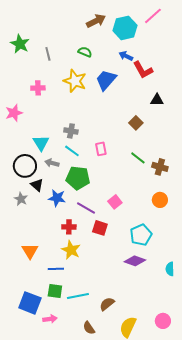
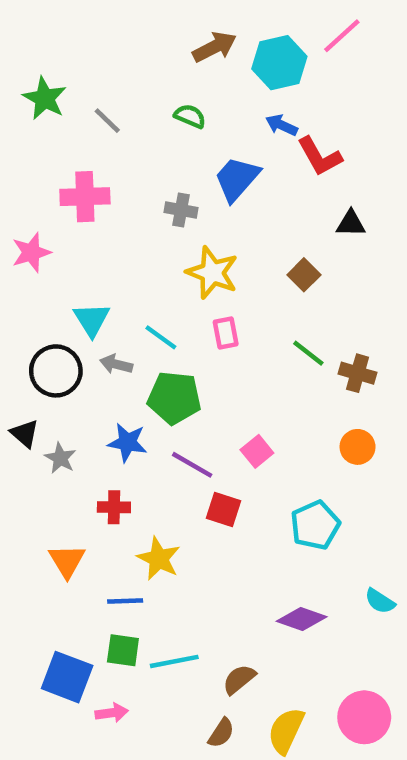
gray line: (48, 54) -> (107, 121), turned -32
yellow star: (75, 81) -> (212, 273), moved
pink cross: (38, 88) -> (85, 197), size x1.5
gray cross: (71, 131) -> (181, 210), moved
black triangle: (37, 185) -> (25, 433), moved
gray star: (21, 199) -> (60, 458), moved
red cross: (69, 227) -> (114, 507), moved
purple diamond: (135, 261) -> (302, 619), moved
cyan semicircle: (170, 269) -> (380, 601), turned -56
pink circle: (163, 321) -> (364, 717), size x1.5
brown semicircle: (89, 328) -> (221, 733), moved, turned -112

